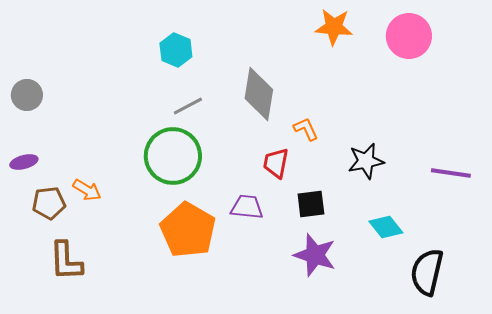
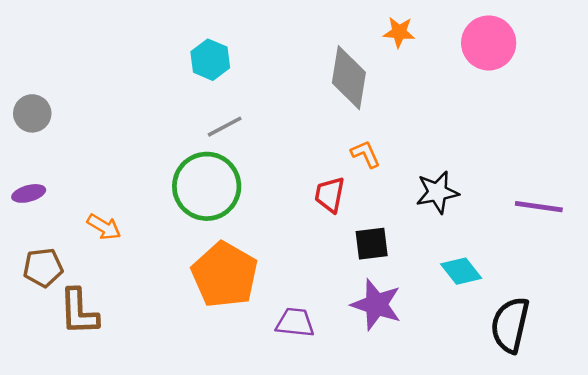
orange star: (334, 27) -> (399, 32), size x0.7
gray diamond: (259, 94) -> (349, 78), moved
brown pentagon: (49, 203) -> (43, 268), moved
purple trapezoid: (247, 207) -> (295, 323), moved

